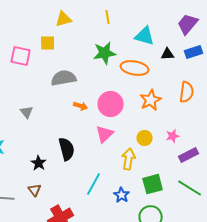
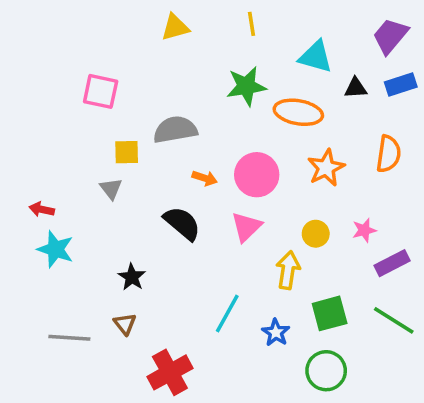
yellow square: (48, 43) -> (127, 152), moved
black semicircle: (67, 149) -> (182, 223), moved, turned -35

